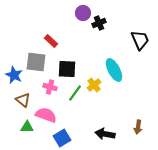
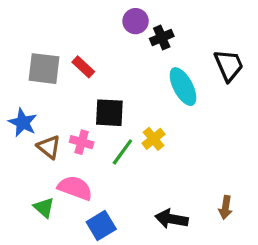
gray square: (36, 62) -> (44, 69), moved
cyan ellipse: (114, 70) -> (183, 87), moved
brown triangle: (23, 100) -> (49, 147), moved
green triangle: (27, 127) -> (44, 208), turned 40

